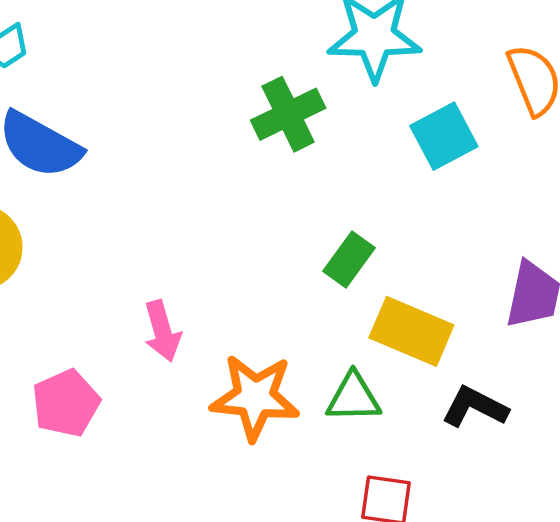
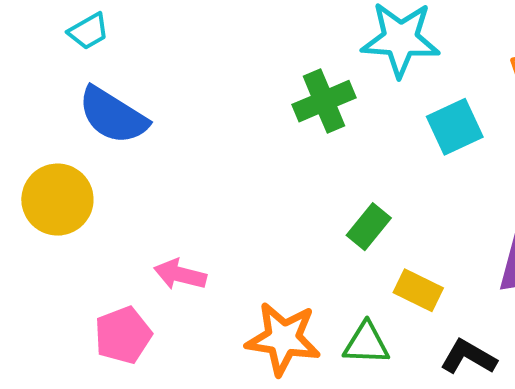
pink arrow: (162, 331) -> (180, 275), moved, turned 117
yellow rectangle: (411, 331) -> (418, 290), size x0.7

